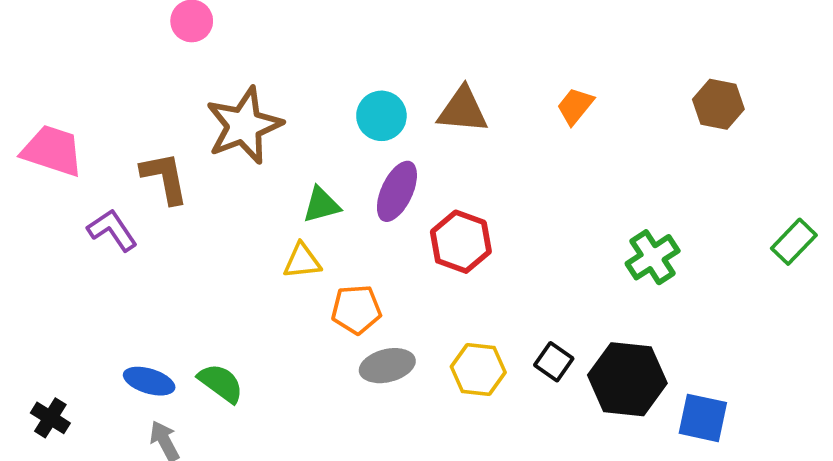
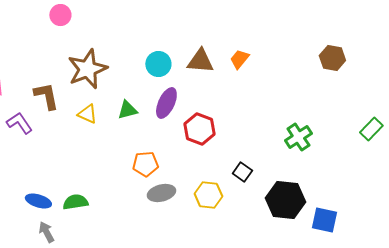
orange trapezoid: (575, 106) -> (239, 59), moved
yellow triangle: (302, 261) -> (87, 114), moved, turned 30
black square: (554, 362) -> (242, 172), moved
green semicircle: (221, 383) -> (75, 202), turned -45

